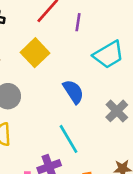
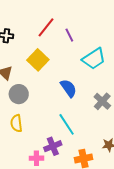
purple line: (78, 22) -> (69, 35), turned -32

